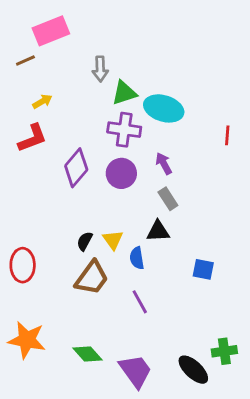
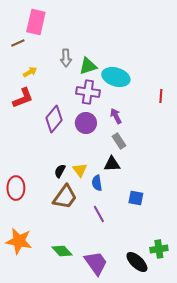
pink rectangle: (51, 31) -> (36, 22), turned -55
gray arrow: (100, 69) -> (66, 58), moved
blue square: (203, 269) -> (136, 198), moved

